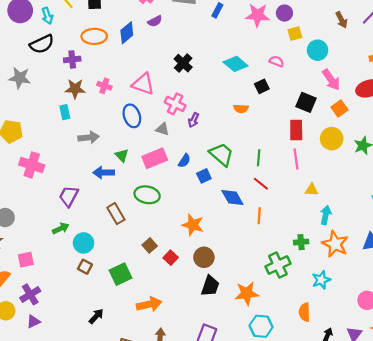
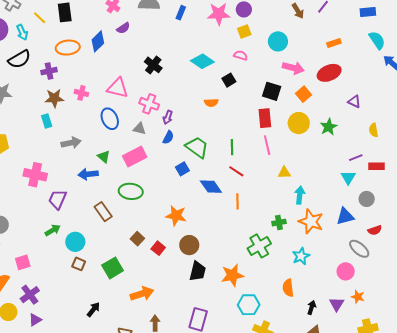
yellow square: (295, 34) -> (244, 31), moved
pink arrow: (331, 80) -> (293, 68), turned -35
blue semicircle: (184, 161) -> (168, 137), moved
pink cross: (32, 165) -> (35, 175), moved

